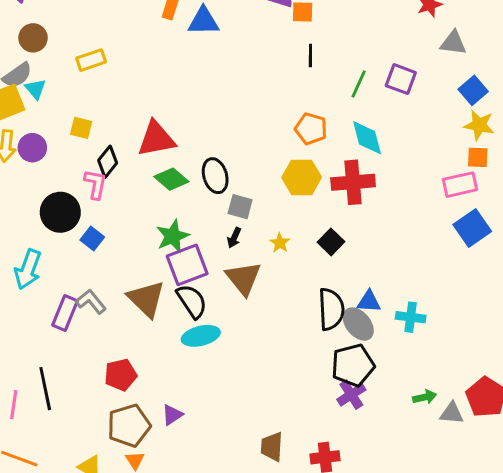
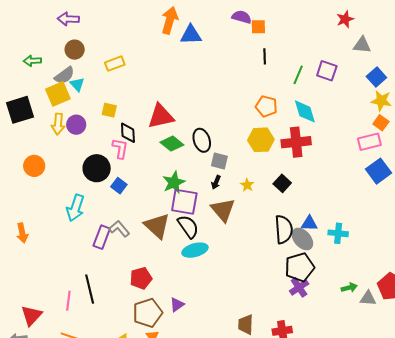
orange square: (478, 157) -> (381, 123), turned 35
black diamond: (108, 162) -> (128, 133), turned -40
purple square: (187, 265) -> (184, 202), turned 32

